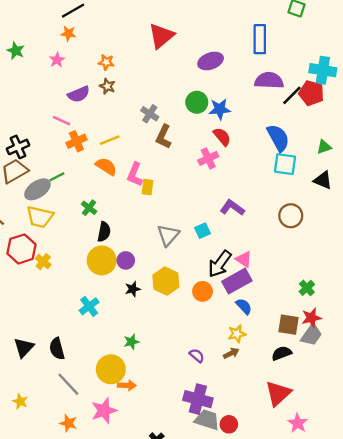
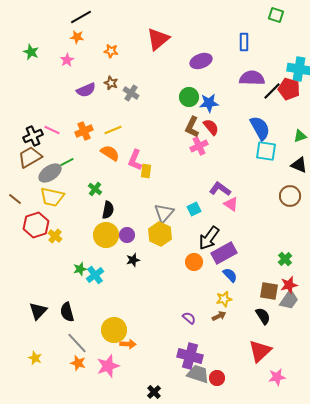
blue rectangle: (260, 39) -> (244, 42), size x0.7
orange star: (106, 62) -> (111, 51), moved
gray cross: (150, 114) -> (131, 93), moved
pink line: (62, 121) -> (52, 130), moved
brown L-shape: (164, 137) -> (192, 127), moved
brown circle: (291, 216) -> (290, 196), moved
pink triangle: (244, 259) -> (231, 204), moved
yellow hexagon: (166, 281) -> (160, 234), moved
green star: (131, 342) -> (80, 269), moved
black semicircle: (282, 353) -> (263, 316), turned 78
orange star: (68, 423) -> (78, 363), moved
pink star: (298, 423) -> (277, 377), turned 30

